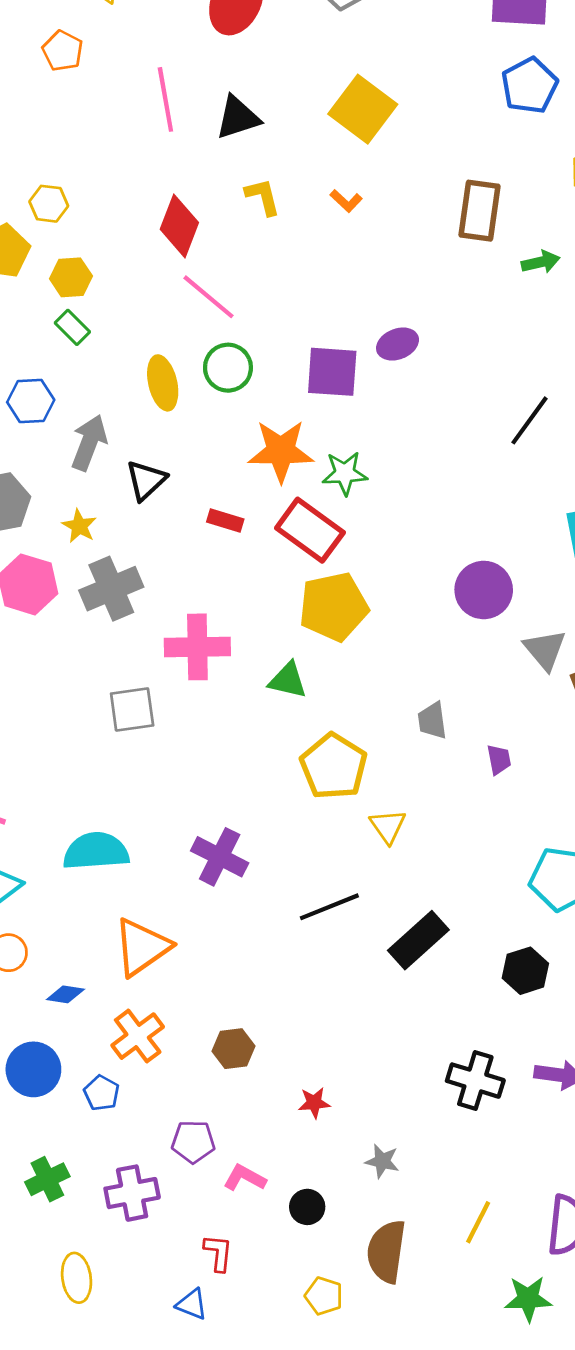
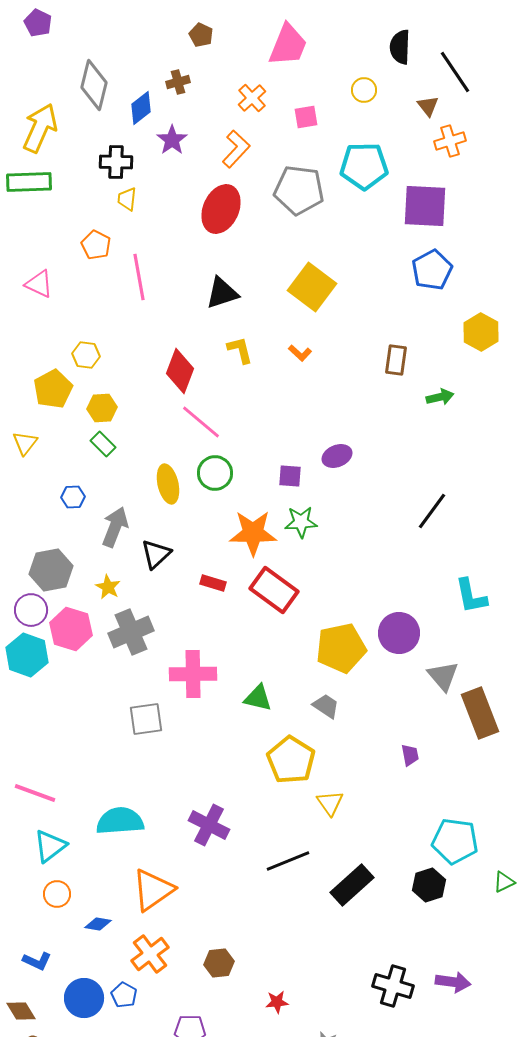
pink line: (165, 99) -> (139, 277), moved
brown rectangle: (480, 211) -> (396, 360), size x0.7
purple square: (332, 372) -> (290, 476), size x0.6
blue hexagon: (31, 401) -> (73, 497), size x0.7
green star: (345, 473) -> (301, 522), moved
yellow pentagon: (334, 607) -> (341, 648), moved
gray trapezoid: (432, 721) -> (326, 706), moved, turned 132
black hexagon: (525, 971) -> (429, 885), moved
blue circle: (33, 1069) -> (84, 998), moved

